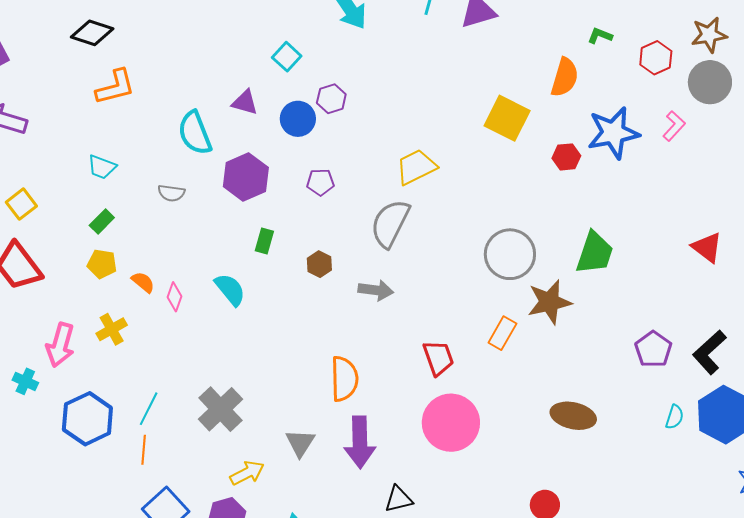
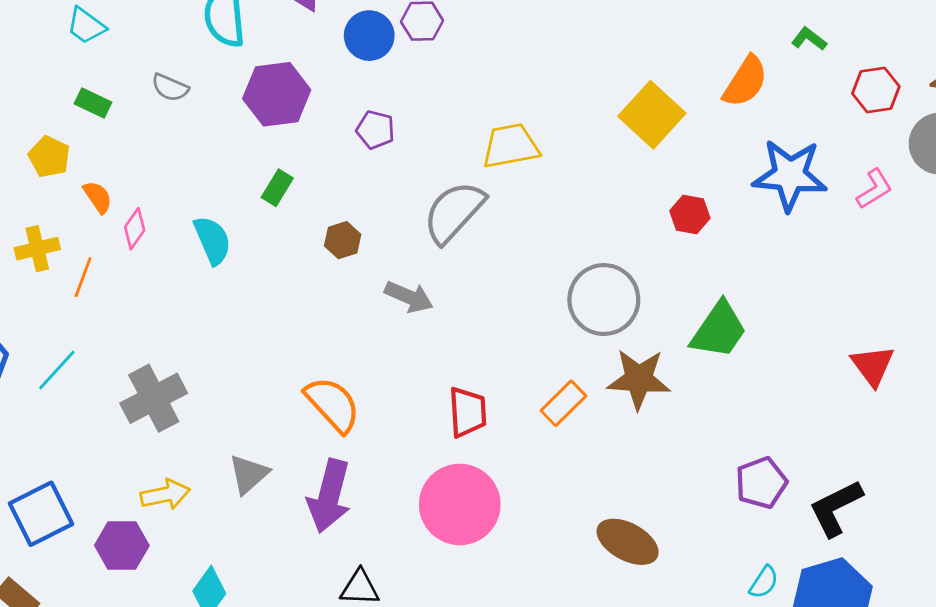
red hexagon: (566, 157) -> (690, 214), moved
green rectangle: (102, 222) -> (93, 103), moved, turned 55
orange semicircle: (344, 379) -> (333, 404), turned -57
orange line: (144, 450) -> (83, 277), moved

